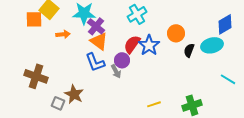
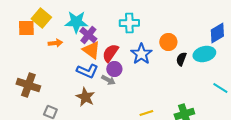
cyan cross: (137, 14) -> (129, 23), turned 30
red semicircle: (132, 44) -> (110, 53), moved
blue L-shape: (95, 62) -> (87, 71), turned -45
gray arrow: (116, 71) -> (108, 80), turned -32
brown star: (74, 94) -> (85, 97), moved

